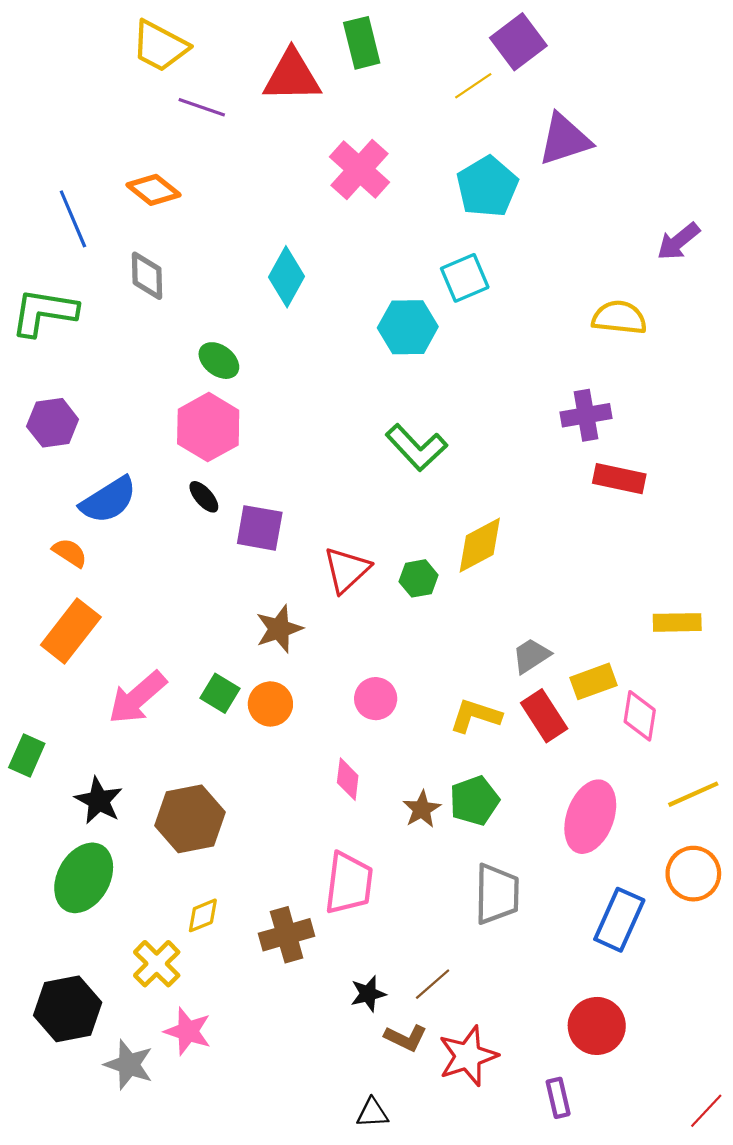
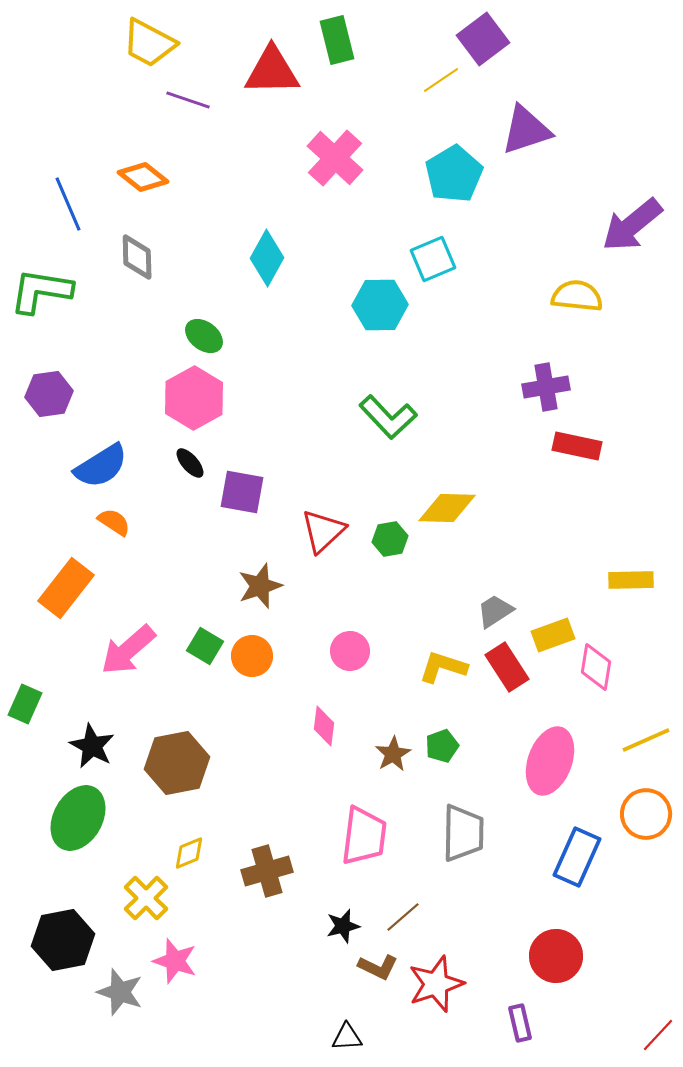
purple arrow: (678, 241) -> (632, 225), size x1.5
yellow diamond: (480, 545) -> (447, 508), turned 30
orange semicircle: (70, 553) -> (114, 522), moved
green pentagon: (474, 801) -> (442, 746), size x0.7
pink trapezoid: (349, 883) -> (364, 836), moved

